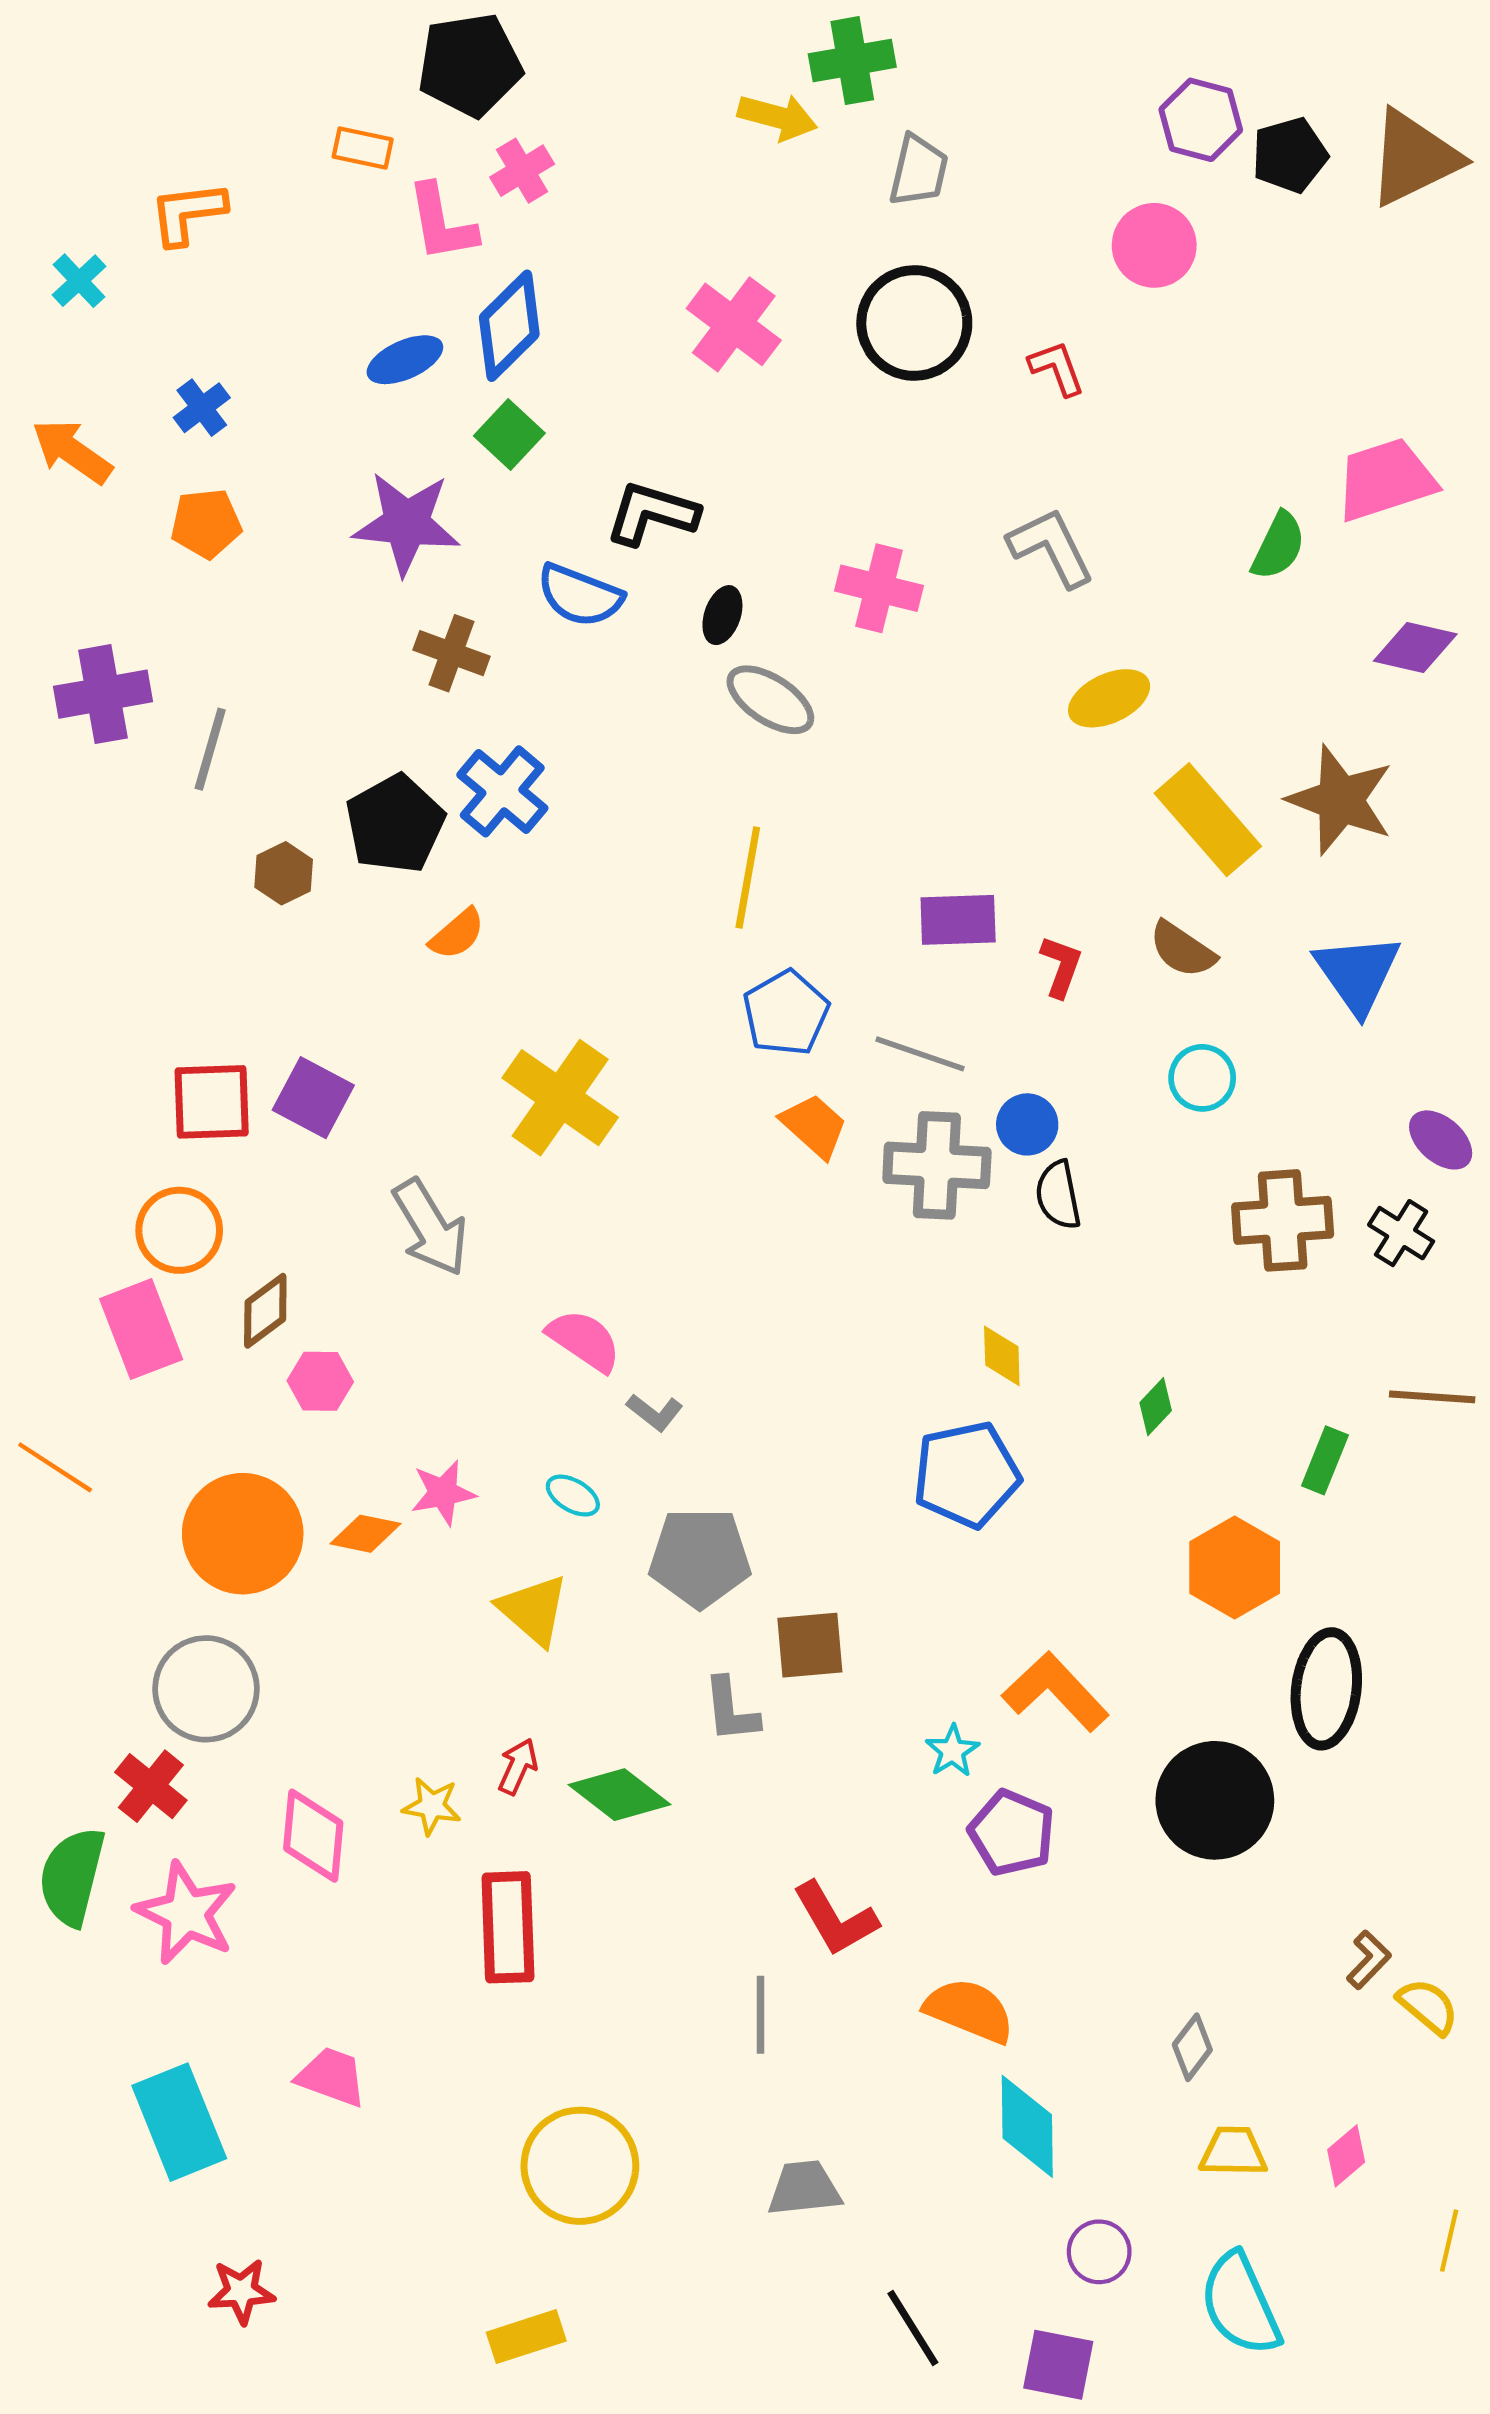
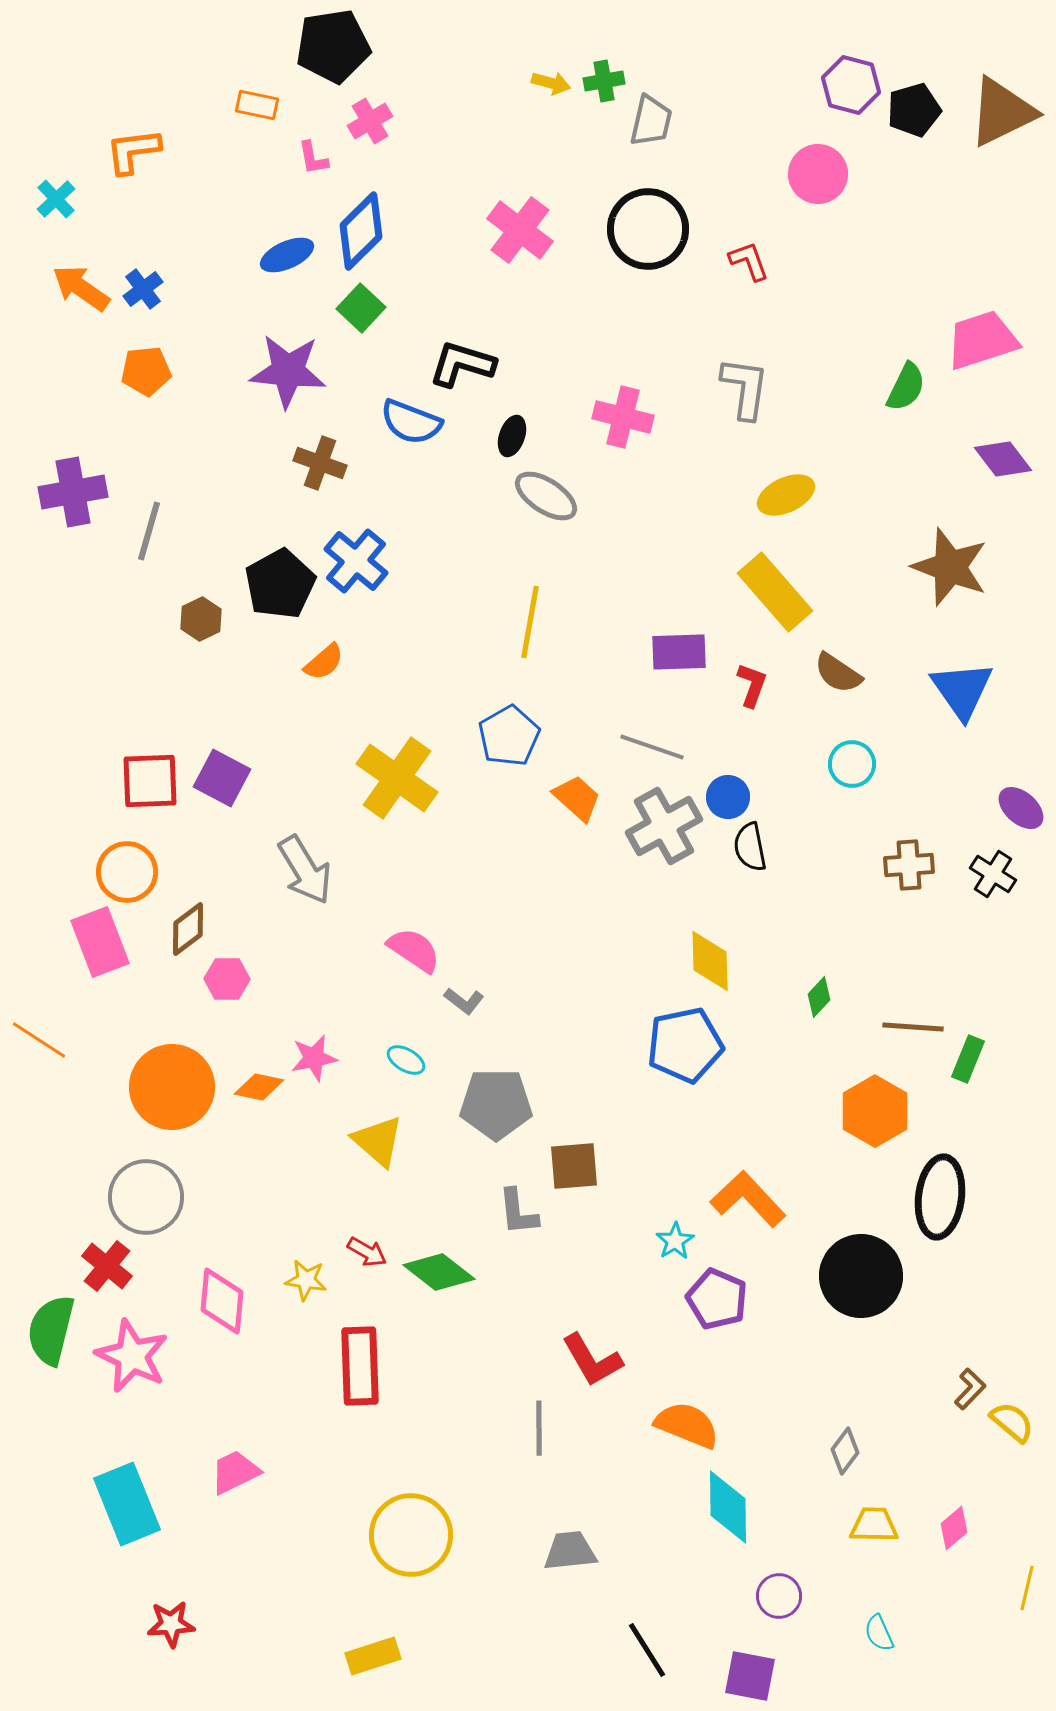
green cross: (852, 61) -> (604, 81), moved, size x0.7
yellow arrow: (777, 117) -> (551, 83), size x0.7
pink L-shape: (442, 223) -> (313, 158), size x0.6
orange arrow: (72, 451) -> (81, 288), moved
gray L-shape: (1051, 547) -> (745, 388), turned 34
purple diamond: (1415, 648) -> (1003, 459), turned 40
yellow rectangle: (1208, 820) -> (775, 592), moved
blue pentagon: (786, 1013) -> (509, 736), moved
gray cross: (937, 1165) -> (664, 826), turned -32
brown cross: (1283, 1220) -> (909, 865), size x0.7
yellow diamond: (1002, 1356) -> (710, 961), size x1.4
brown line: (1432, 1397) -> (913, 1027), moved
green rectangle: (1325, 1460) -> (968, 1059), moved
red arrow: (518, 1766) -> (367, 1252), turned 96
pink trapezoid: (332, 2077) -> (235, 1472), turned -46
cyan semicircle: (1240, 2304) -> (879, 1633), size x0.5

